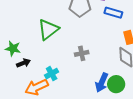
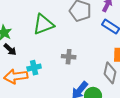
black arrow: (23, 63) -> (10, 50), turned 48

